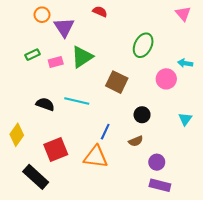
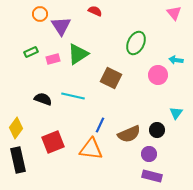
black circle: (142, 115) -> (157, 130), moved
brown semicircle: (136, 141) -> (129, 134), size x1.6
black rectangle: (36, 177) -> (18, 160), moved, turned 35

